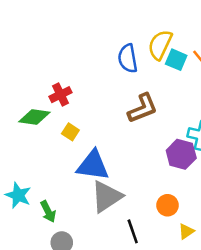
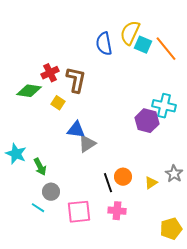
brown L-shape: (143, 108) -> (76, 80), moved, turned -56
blue triangle: (93, 165) -> (76, 130), size x0.7
gray triangle: (107, 197) -> (87, 144), moved, size x0.7
orange circle: (167, 205) -> (123, 177), moved

